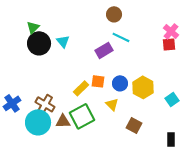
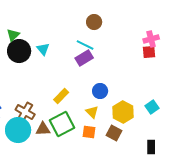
pink cross: (171, 31) -> (151, 39), turned 35
cyan line: (121, 37) -> (85, 45), moved
orange square: (98, 81) -> (89, 132), moved
yellow hexagon: (143, 87) -> (123, 112), moved

